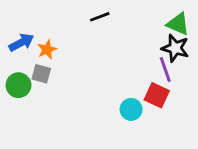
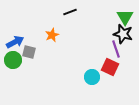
green triangle: (178, 24) -> (125, 17), turned 36
blue arrow: (21, 42) -> (15, 42), moved
orange star: (47, 50) -> (52, 35), moved

